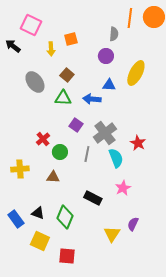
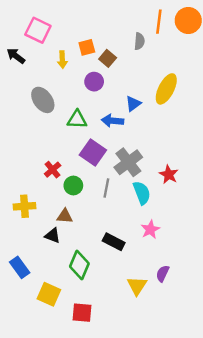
purple circle: (106, 56) -> (94, 82), moved
brown square: (67, 75) -> (108, 58), moved
blue triangle: (109, 85) -> (133, 104), turned -40
purple square: (76, 125) -> (93, 152), size x1.5
black triangle: (38, 213) -> (53, 236), moved

